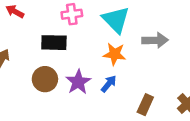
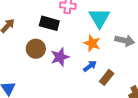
blue arrow: (109, 84) -> (90, 66), moved
brown rectangle: (145, 105) -> (107, 77), moved

